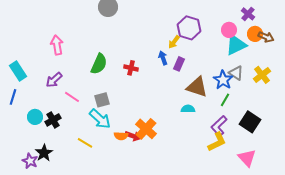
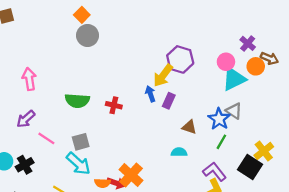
brown arrow: (266, 37) -> (269, 58), moved
yellow arrow: (174, 42) -> (163, 75), size x1.5
green semicircle: (99, 64) -> (77, 101), turned 70
yellow cross: (262, 75) -> (264, 151), moved
brown triangle: (197, 87) -> (189, 127), size x0.6
purple L-shape: (219, 126) -> (215, 172), turned 95

